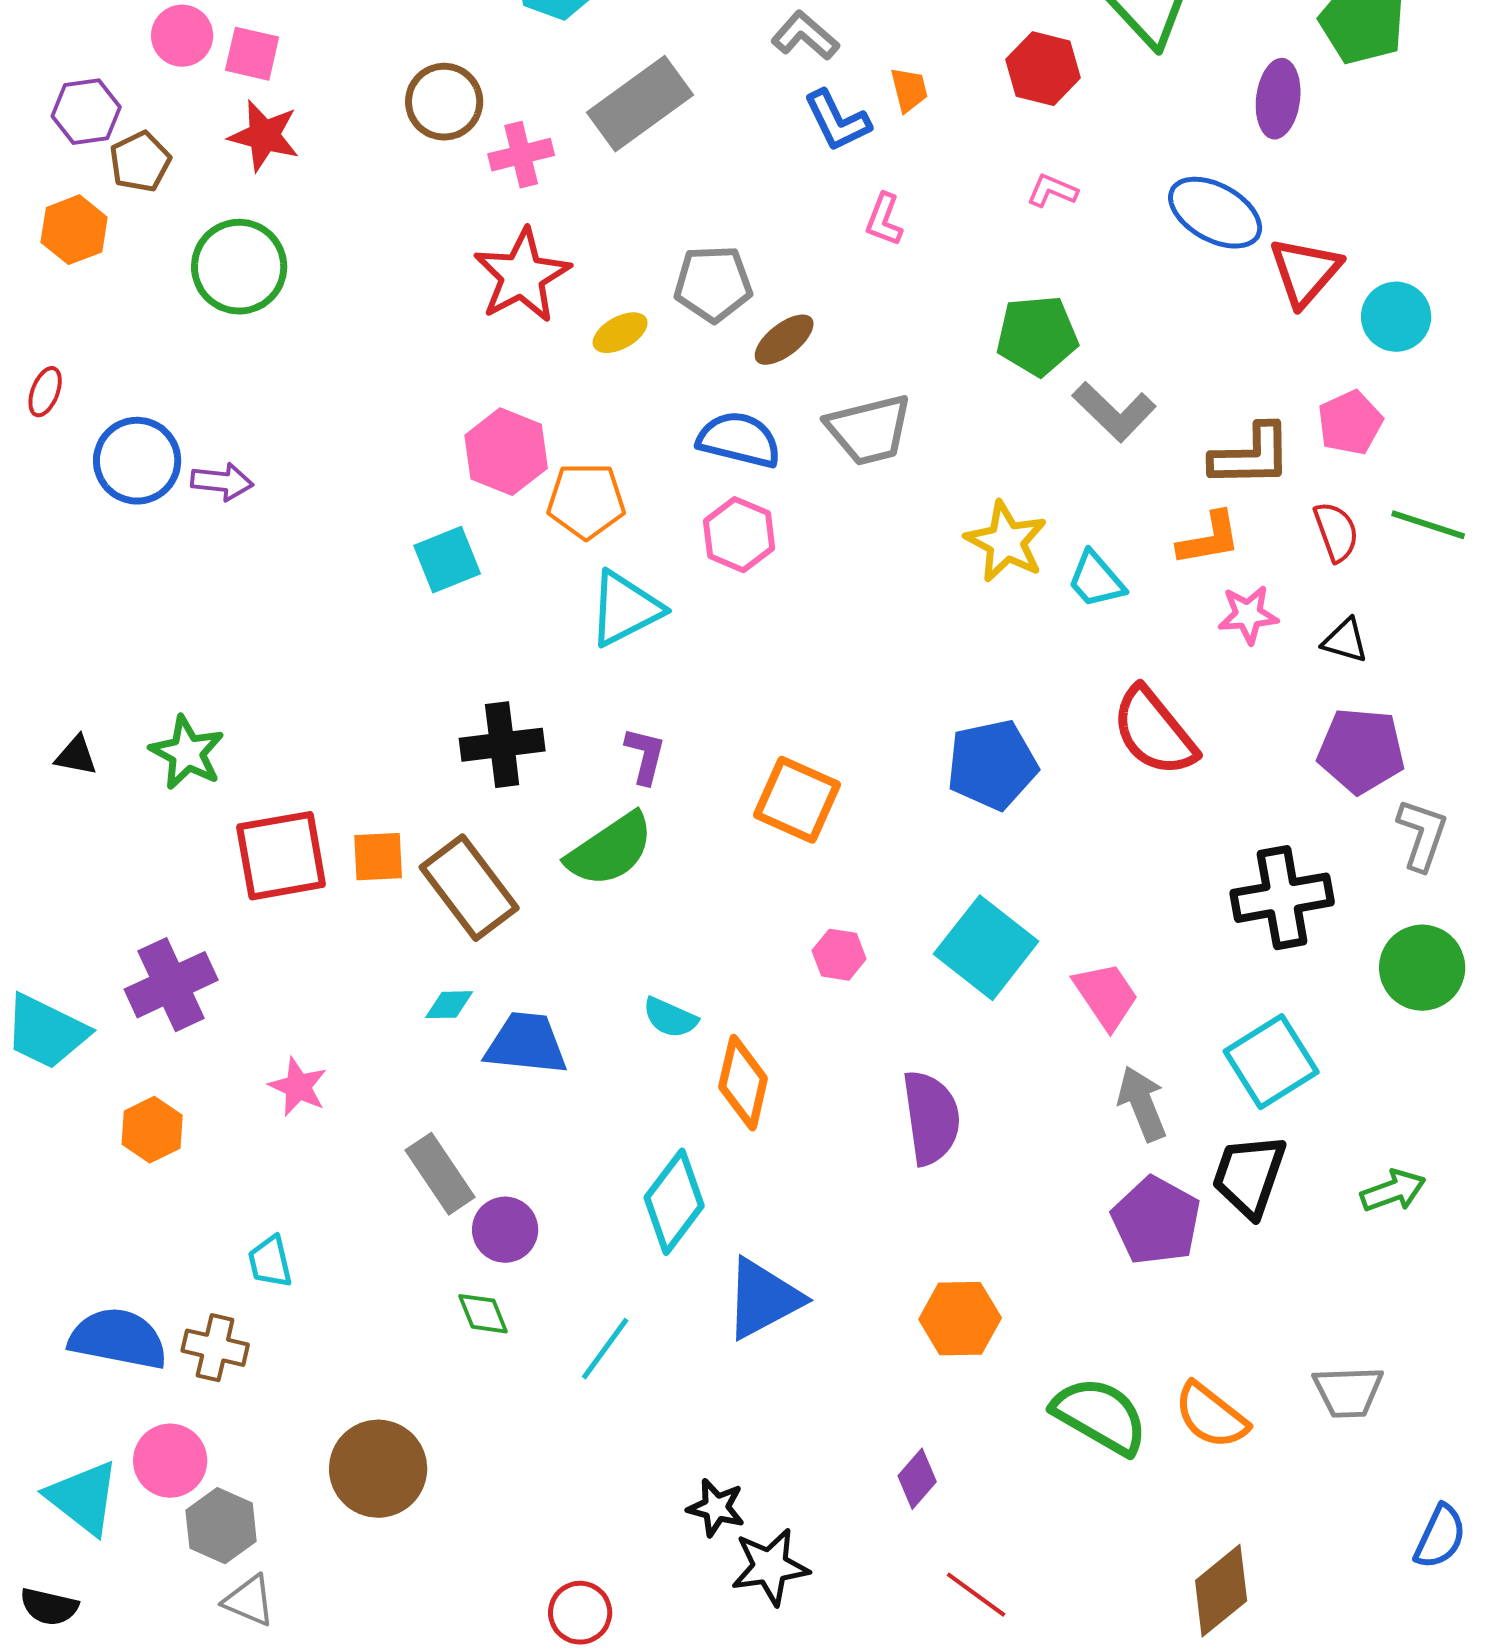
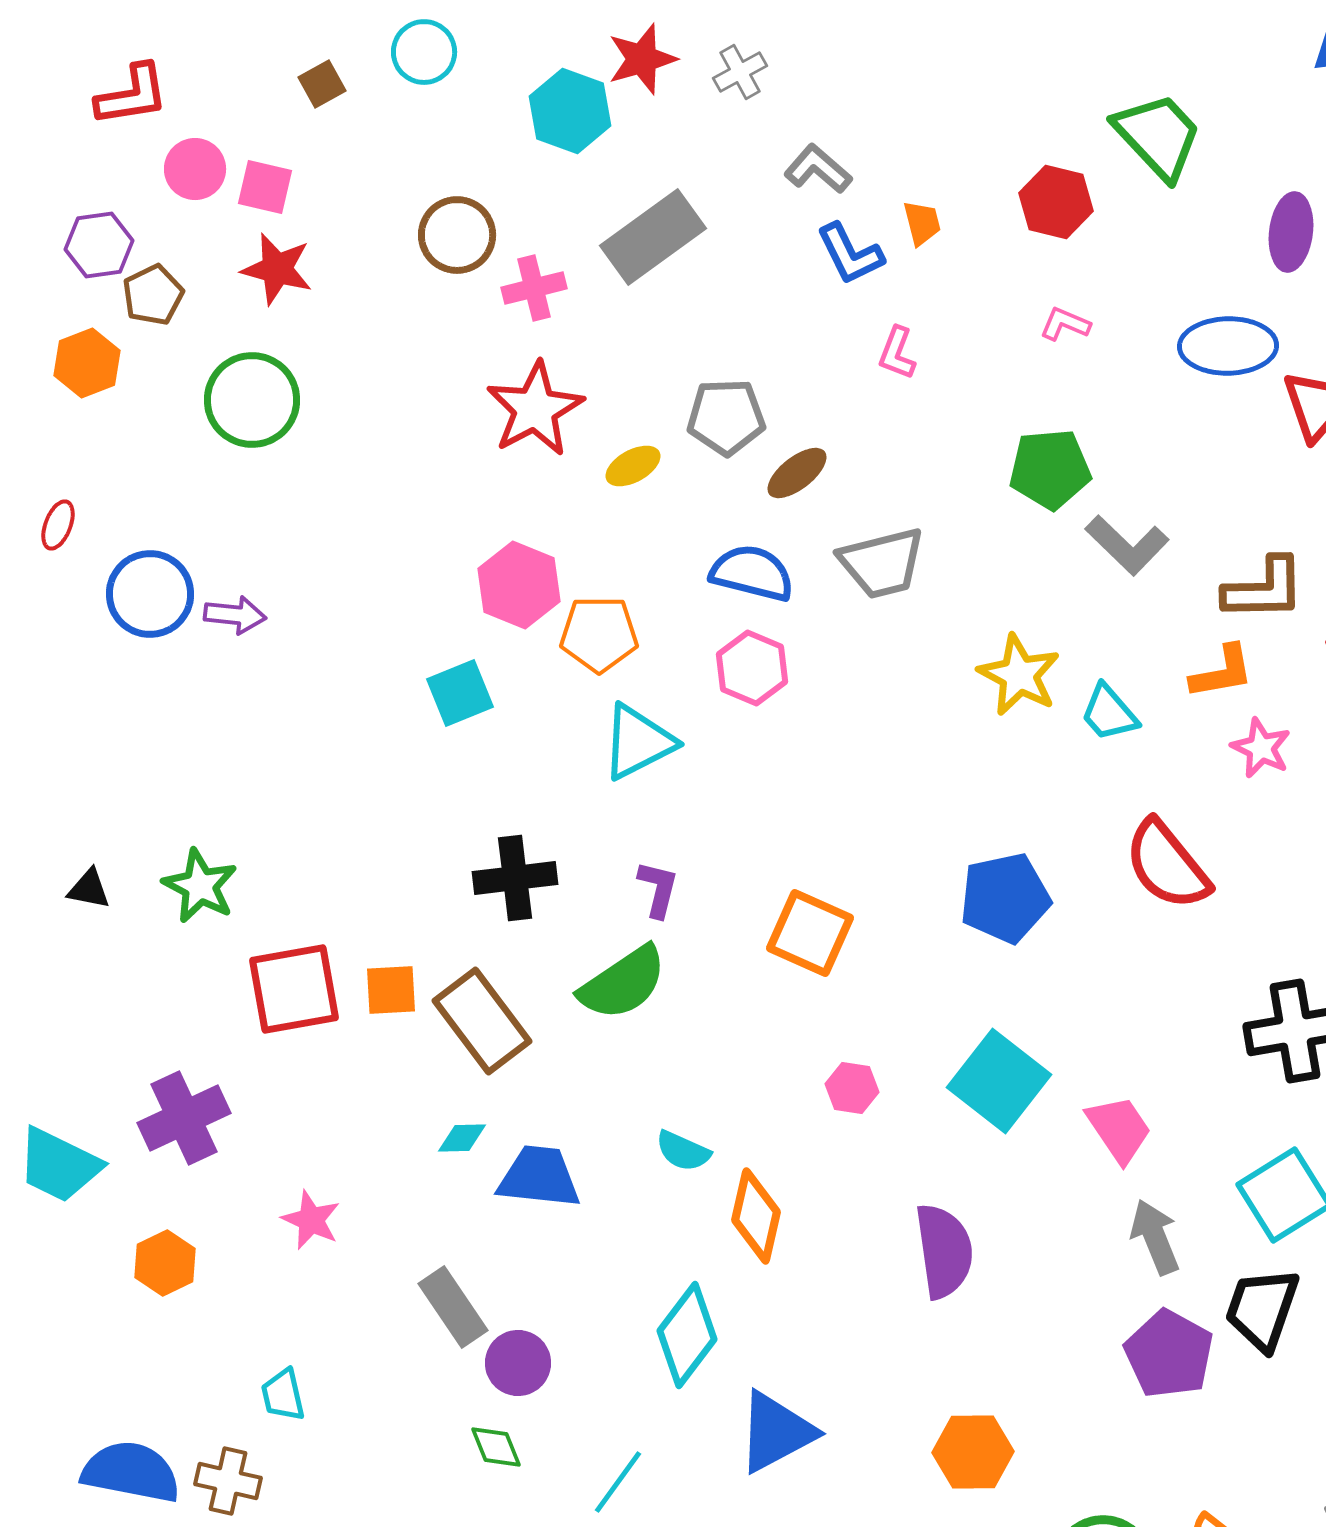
blue ellipse: (1215, 213) -> (1228, 346), turned -30
pink star: (1248, 615) -> (1261, 748), turned 30

